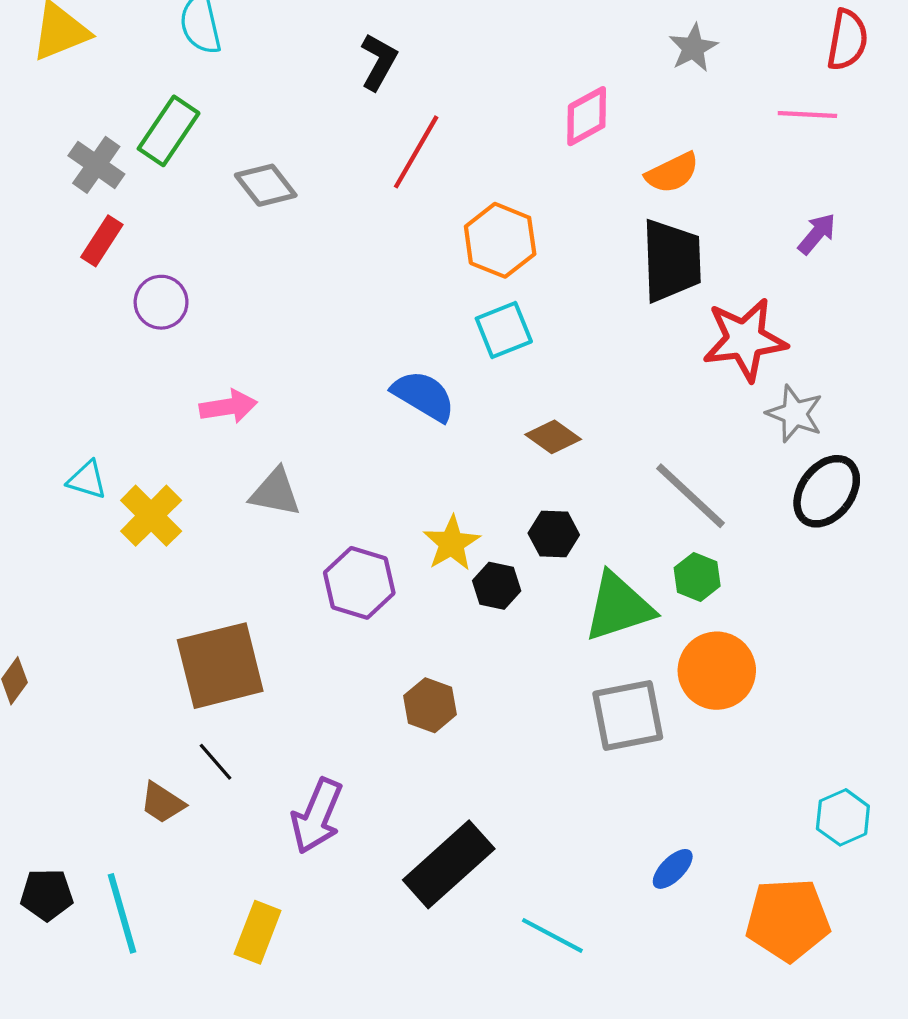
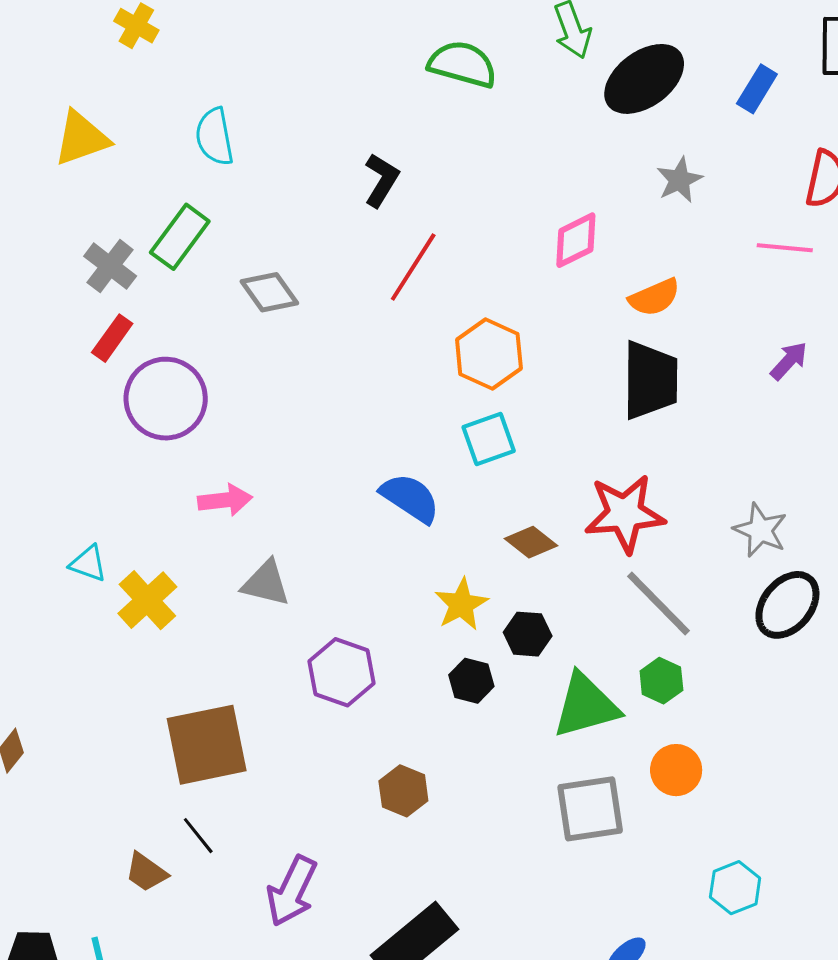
purple circle: (161, 302) -> (166, 399), size x1.6
red star: (745, 340) -> (625, 514), moved
yellow star: (452, 543) -> (461, 604), moved
orange circle: (717, 671) -> (676, 770), size x0.7
cyan hexagon: (843, 817) -> (735, 888), moved

